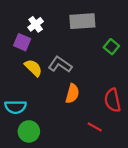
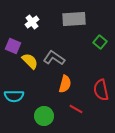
purple square: (22, 42) -> (13, 46), moved
red line: (95, 127) -> (76, 109), moved
green circle: (29, 131) -> (44, 116), moved

